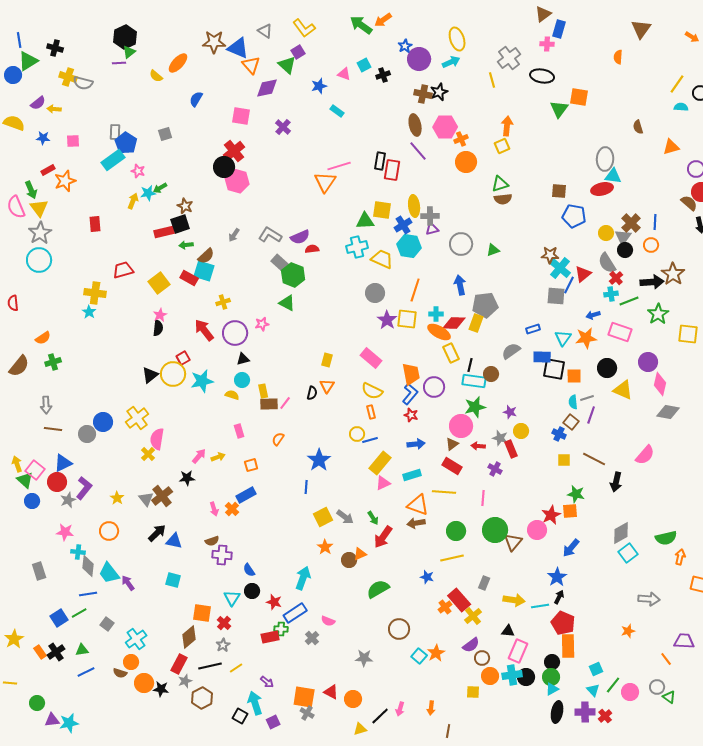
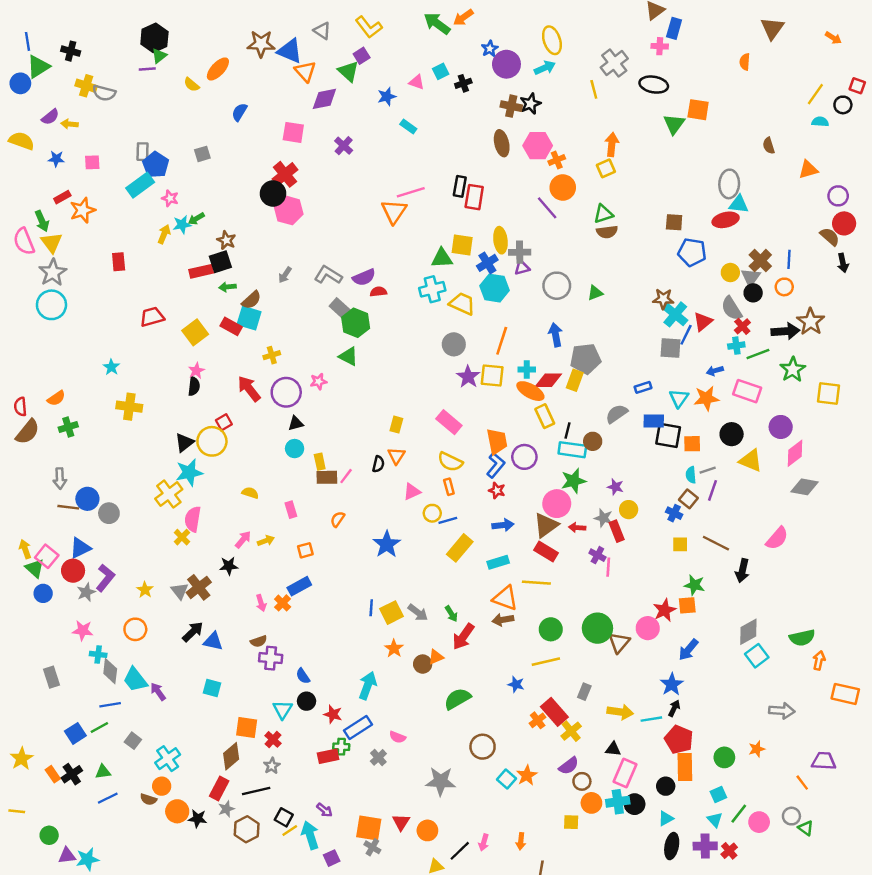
purple line: (418, 151) -> (547, 208), moved
yellow cross: (95, 293) -> (129, 407), moved
red semicircle: (13, 303) -> (20, 407), moved
cyan star: (202, 381) -> (189, 472), moved
pink diamond: (660, 384) -> (795, 453), turned 40
yellow semicircle: (232, 395) -> (250, 493), moved
blue circle: (103, 422) -> (87, 499), moved
brown triangle: (452, 444) -> (546, 525), size x1.6
pink triangle: (383, 483) -> (412, 492), moved
blue line: (306, 487) -> (371, 608), moved
pink line: (483, 498) -> (608, 567), moved
gray star: (364, 658) -> (441, 781), size x1.4
yellow line: (236, 668) -> (290, 830), moved
green circle: (551, 677) -> (724, 757), moved
red triangle: (331, 692) -> (401, 822), turned 35
black square: (240, 716) -> (284, 817), moved

